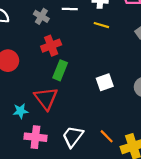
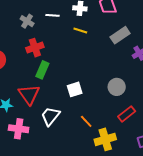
white square: (105, 82) -> (75, 89), moved
orange line: (107, 136) -> (86, 121), moved
white trapezoid: (73, 137) -> (50, 116), moved

